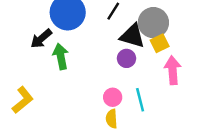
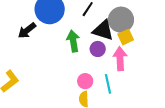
green arrow: (61, 56) -> (73, 41), moved
pink arrow: (173, 70) -> (120, 59), moved

